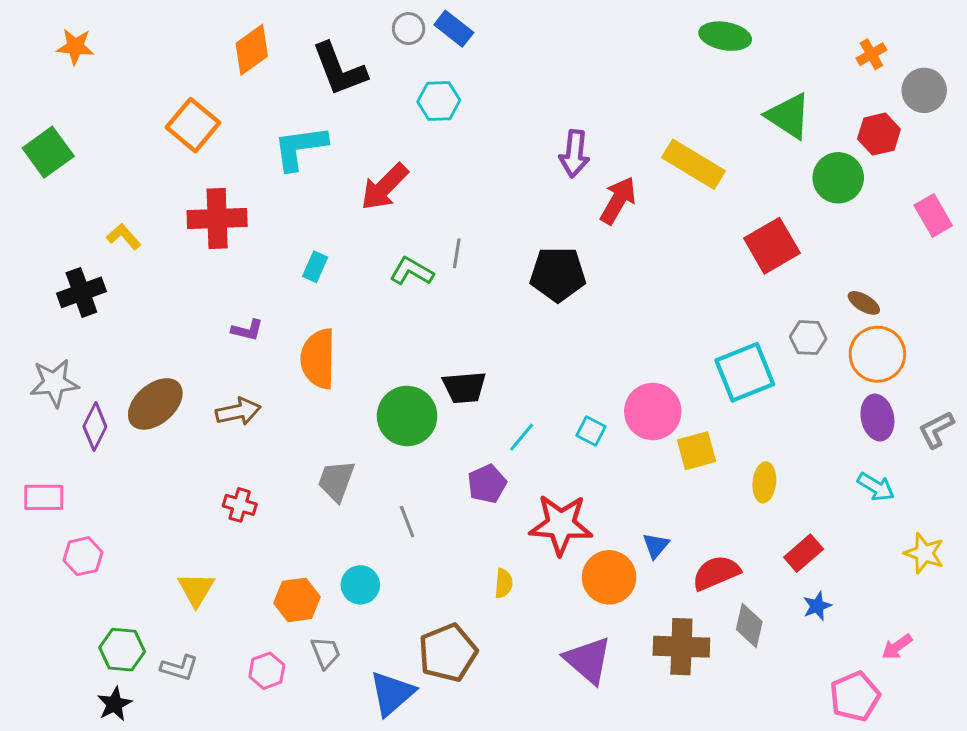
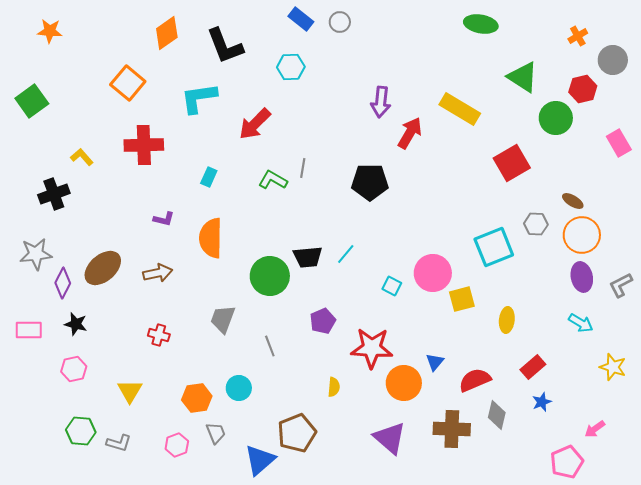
gray circle: (409, 29) -> (340, 22), moved
cyan line: (522, 437) -> (346, 254), moved
pink hexagon: (83, 556) -> (74, 369), moved
black star: (115, 704) -> (76, 324), moved, turned -30

